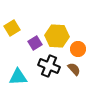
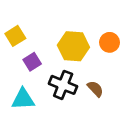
purple square: (35, 43) -> (32, 62), moved
orange circle: (78, 49) -> (110, 42), moved

